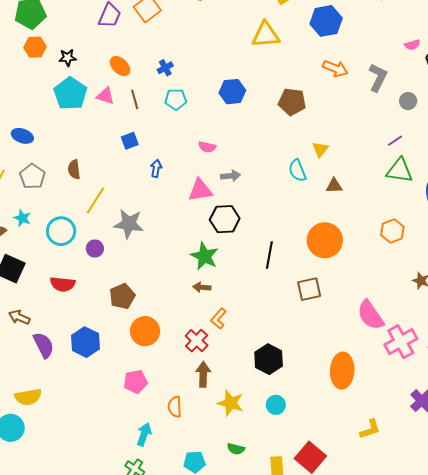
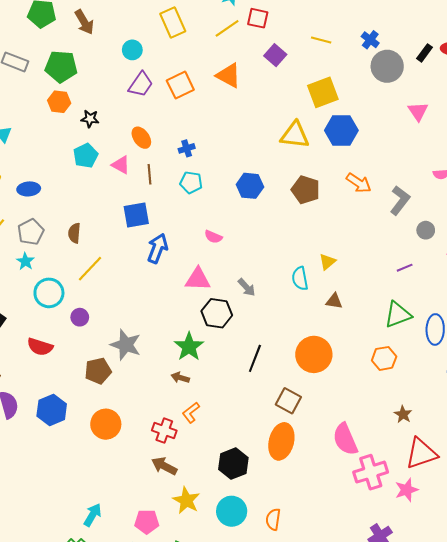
blue hexagon: (326, 21) -> (341, 130), moved
cyan pentagon: (70, 94) -> (86, 156), size x0.7
brown pentagon: (292, 102) -> (306, 190), moved
blue ellipse: (22, 136) -> (29, 189), turned -35
blue square: (130, 141) -> (136, 215), size x1.5
blue arrow: (156, 168) -> (157, 248), size x1.6
green triangle: (399, 171) -> (398, 315), moved, turned -40
gray arrow: (231, 176) -> (247, 287), moved, turned 42
cyan star: (22, 218) -> (25, 261), moved
gray star: (129, 224) -> (126, 345), moved
brown square: (309, 289) -> (288, 401), turned 30
orange circle: (145, 331) -> (106, 424), moved
red cross: (197, 341) -> (164, 431), turned -35
orange ellipse: (342, 371) -> (281, 441), moved
brown arrow: (203, 374) -> (164, 466), turned -75
pink pentagon: (135, 382) -> (147, 522), moved
cyan circle: (276, 405) -> (232, 511), size x1.5
orange semicircle: (175, 407) -> (273, 519), moved

